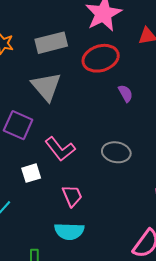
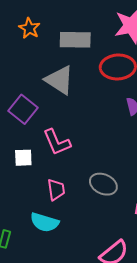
gray triangle: (46, 87) -> (59, 80), turned -32
gray ellipse: (116, 152) -> (103, 184), moved

